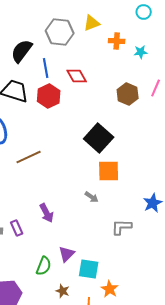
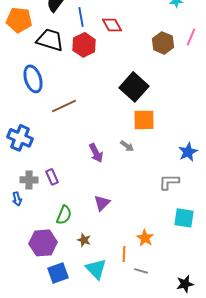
purple arrow: (47, 213) -> (96, 153), moved
gray L-shape: (122, 227) -> (169, 182), moved
green semicircle: (44, 266) -> (64, 215), moved
cyan square: (89, 269) -> (184, 218), moved
brown star: (63, 291) -> (84, 240), moved

